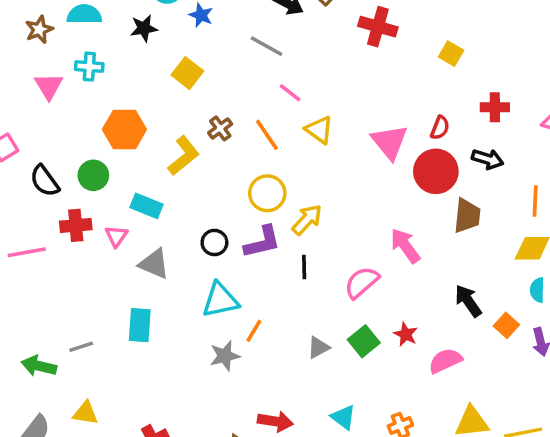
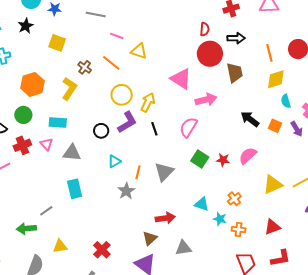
pink triangle: (390, 142) -> (181, 79), moved
pink arrow: (405, 246) -> (206, 100), turned 130
cyan triangle: (220, 300) -> (114, 161), size x0.6
red star: (406, 334) -> (223, 160), moved
gray triangle: (318, 347) -> (164, 172), moved, size x1.5

